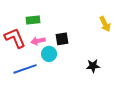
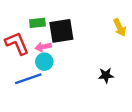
black square: (62, 39) -> (61, 31), moved, size x1.6
cyan circle: (49, 54) -> (44, 62), moved

